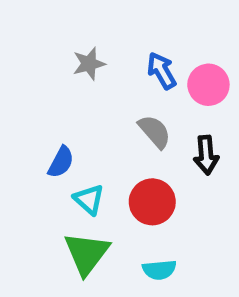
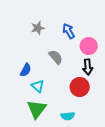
pink circle: (208, 85) -> (89, 46), moved
gray semicircle: (155, 132) -> (56, 57), moved
red circle: (152, 202) -> (80, 87), moved

